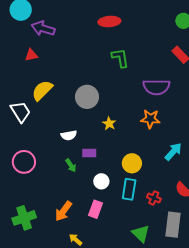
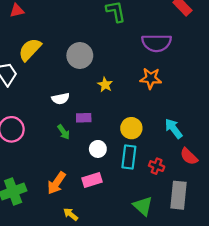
cyan arrow: (173, 152) -> (174, 129), moved, turned -78
pink rectangle: (95, 209) -> (92, 180), turned 54

